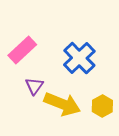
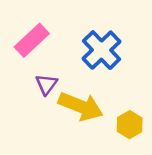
yellow hexagon: (102, 106) -> (130, 125), moved

